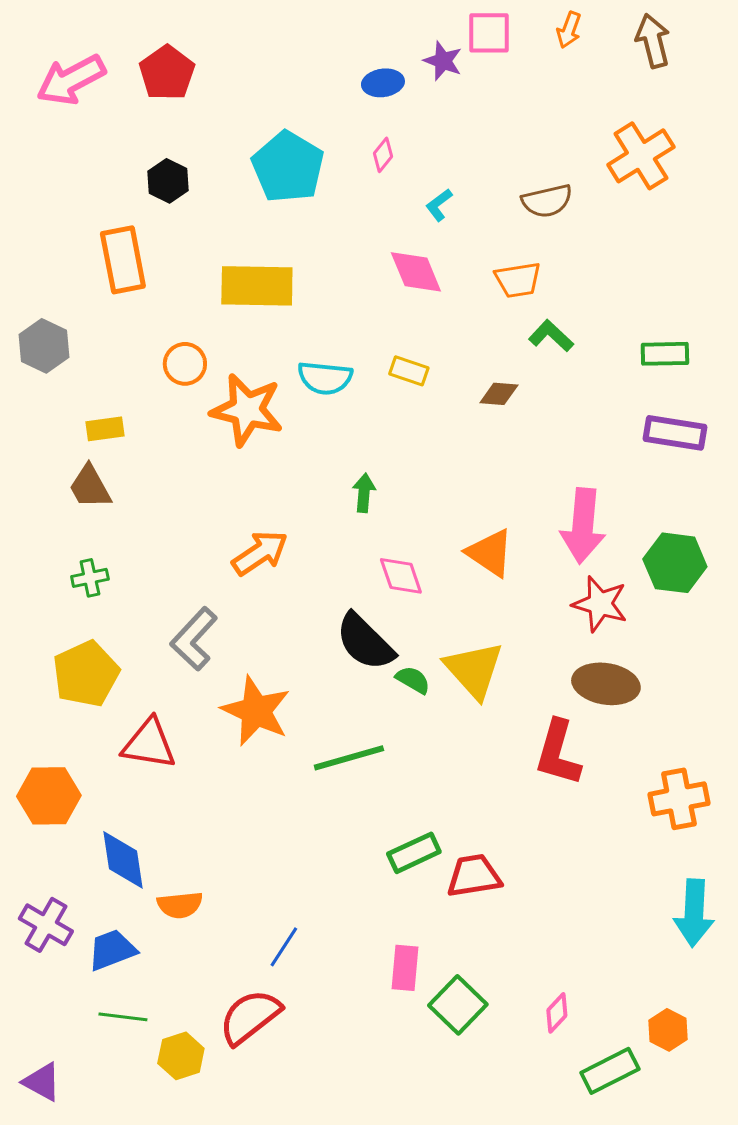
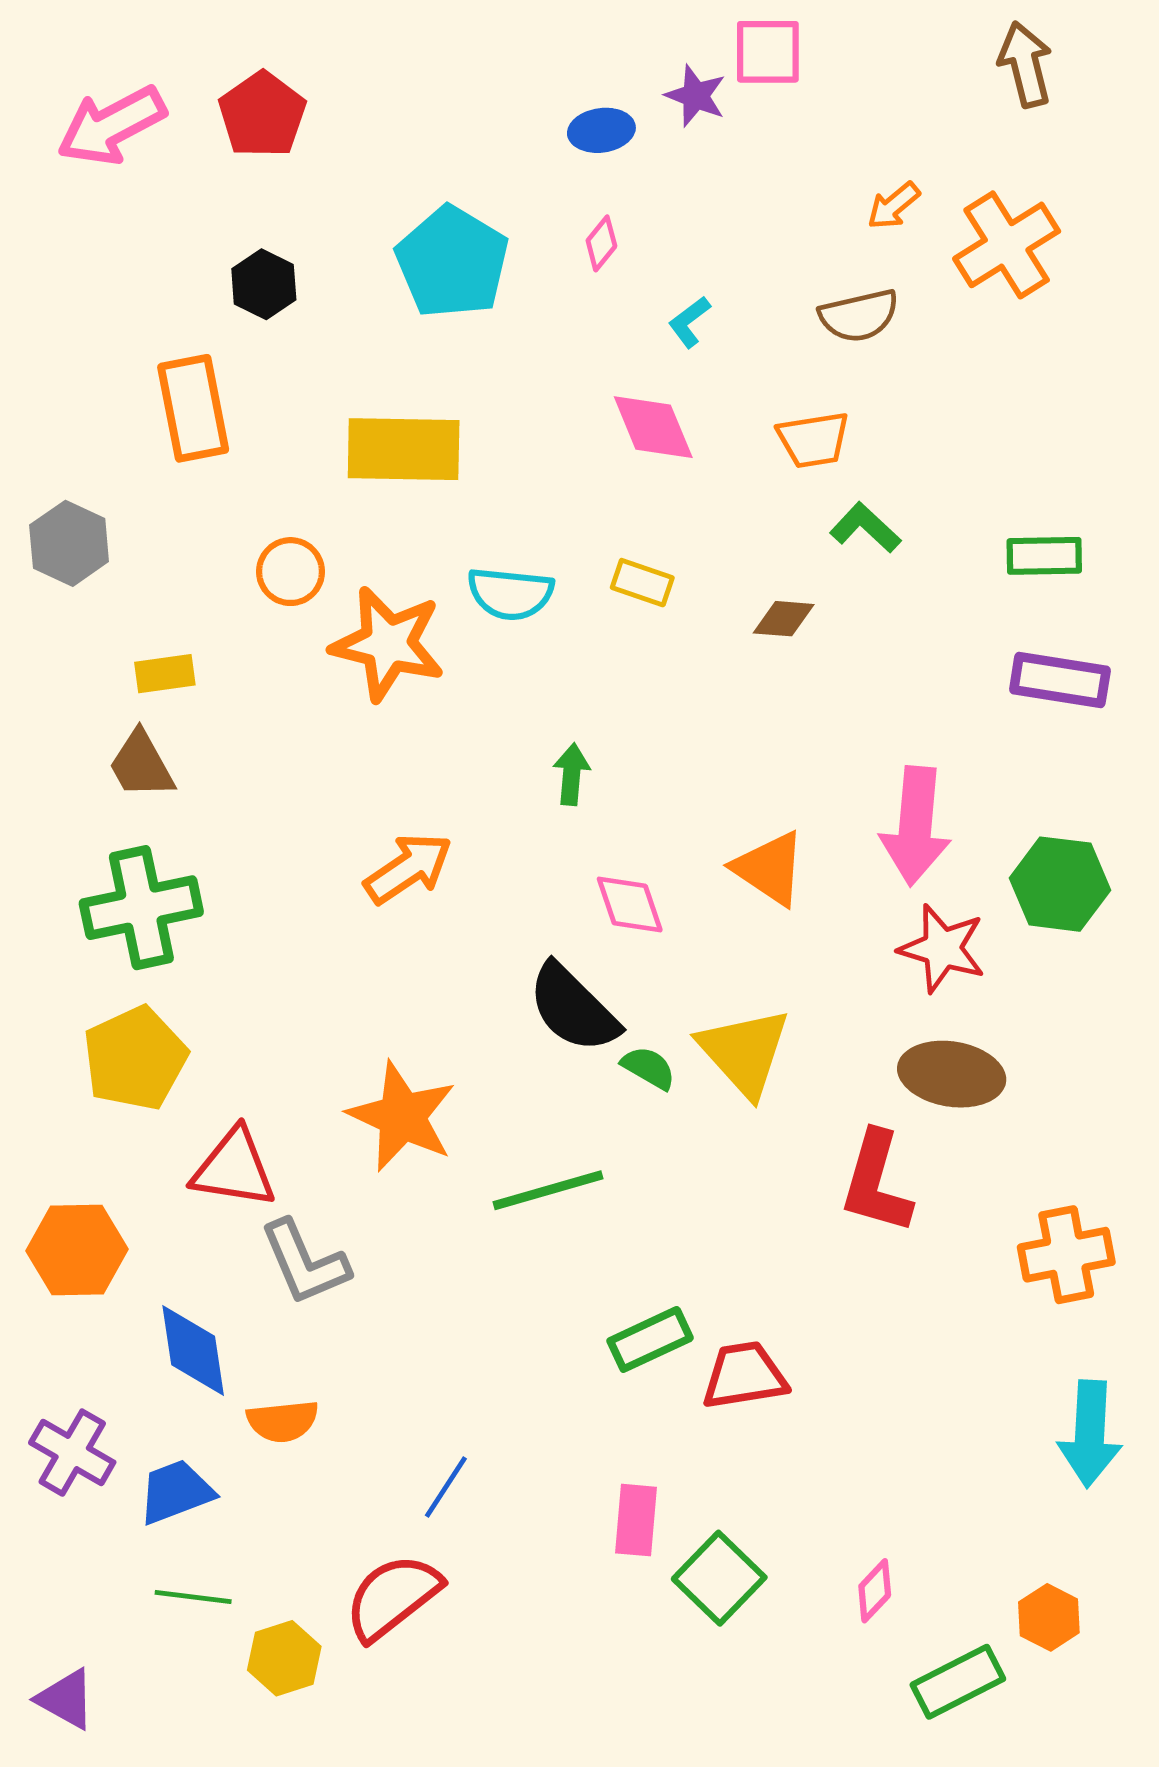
orange arrow: (569, 30) -> (893, 206), moved, turned 30
green cross: (90, 578) -> (141, 908), size x2.0
gray L-shape: (194, 639) -> (305, 1263), moved, turned -66

